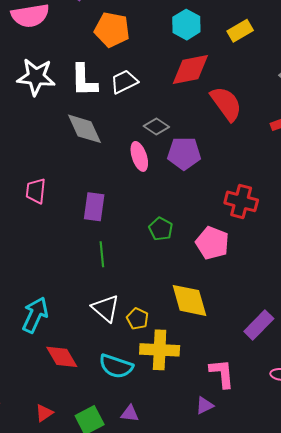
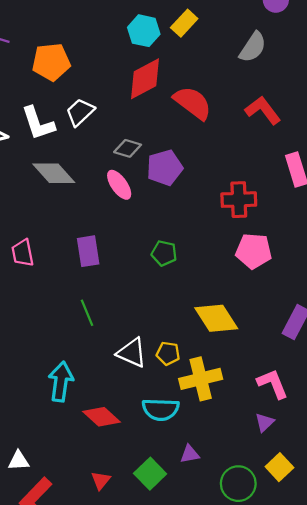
cyan hexagon: (186, 25) -> (144, 31), moved
pink pentagon: (212, 243) -> (254, 251), moved
green line: (102, 254) -> (87, 313), moved

